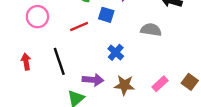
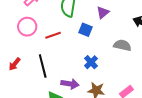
red line: (79, 26) -> (53, 35), moved
red arrow: (26, 62) -> (15, 64), turned -136

